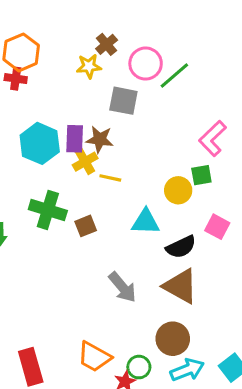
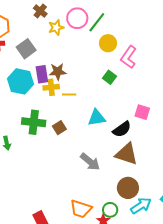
brown cross: (107, 44) -> (40, 11), moved
yellow star: (89, 66) -> (56, 27), moved
gray square: (123, 101) -> (26, 49), moved, turned -36
yellow cross: (85, 162) -> (51, 87), turned 35
green square: (201, 175) -> (109, 77), moved, turned -32
yellow circle: (178, 190) -> (108, 43), moved

